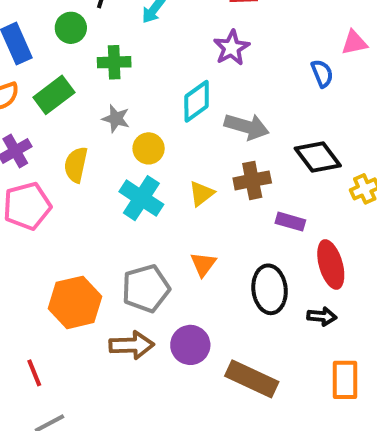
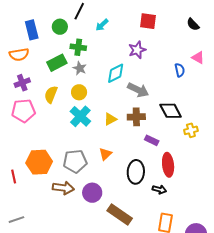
pink triangle: (354, 43) -> (198, 58), turned 32
green rectangle: (54, 95) -> (57, 63), moved
gray star: (116, 119) -> (80, 68), moved
yellow circle: (149, 148) -> (79, 92), moved
red line: (34, 373) -> (14, 176), moved

